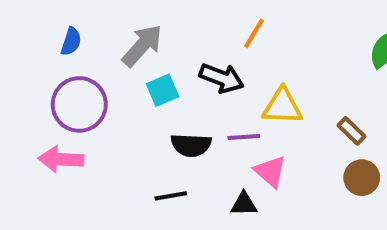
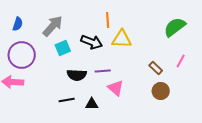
orange line: (254, 33) -> (108, 20), turned -35
yellow triangle: (282, 106) -> (122, 39), moved
black triangle: (244, 204) -> (92, 104), moved

